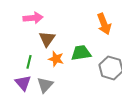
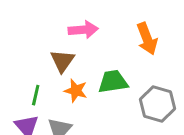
pink arrow: (33, 18) -> (83, 30), moved

